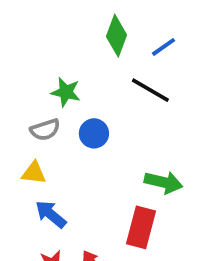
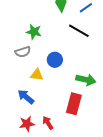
blue circle: (94, 133) -> (55, 60), moved
yellow triangle: (34, 173) -> (37, 75), moved

